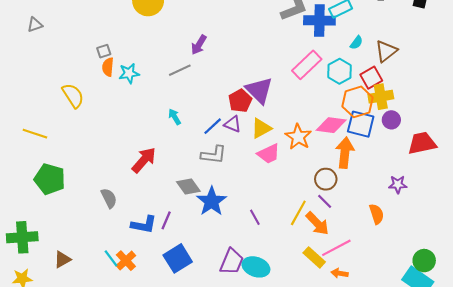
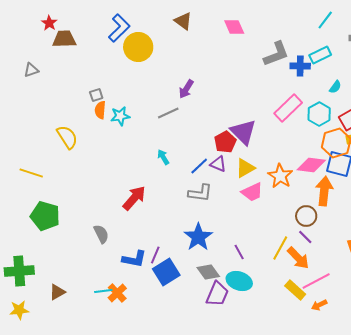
blue cross: (319, 20) -> (300, 66), size x0.7
gray diamond: (188, 187) -> (208, 272), moved
cyan line: (111, 258) -> (103, 291), turned -60
blue square: (178, 258) -> (166, 272), moved
cyan ellipse: (256, 267) -> (239, 281), moved
orange arrow: (340, 273) -> (319, 305), turned -35

